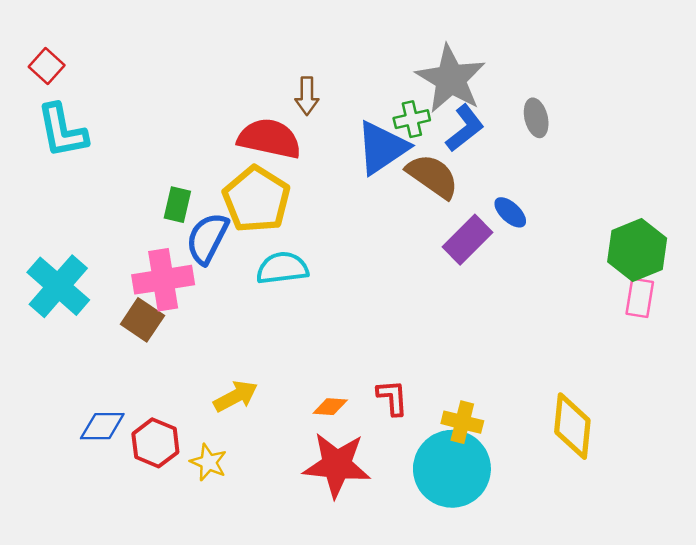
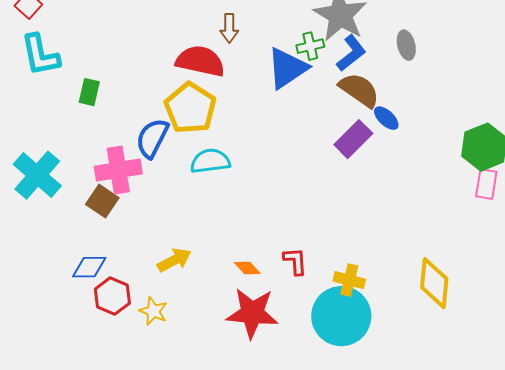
brown semicircle: (433, 176) -> (359, 90), moved
green rectangle: (177, 205) -> (89, 92), moved
orange diamond: (330, 407) -> (247, 268), turned 44
blue diamond: (102, 426) -> (89, 267), moved

